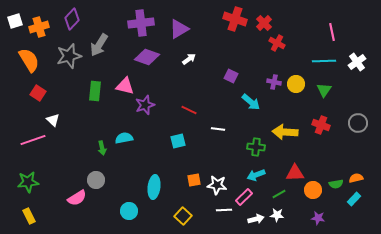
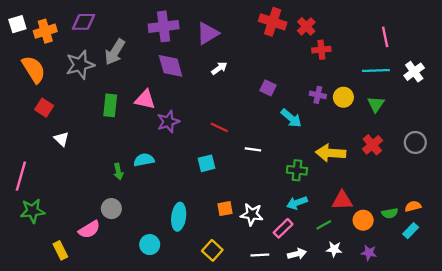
purple diamond: (72, 19) -> (84, 22), turned 45
red cross: (277, 43) -> (321, 50), turned -35
purple diamond: (147, 57) -> (171, 66), turned 55
red cross: (321, 125) -> (372, 145), turned 30
pink line: (33, 140) -> (21, 176), moved, turned -55
white line: (224, 210) -> (260, 255), moved
white star: (277, 215) -> (334, 249), moved
yellow rectangle: (29, 216) -> (60, 250), moved

